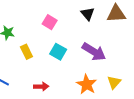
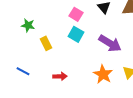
pink square: (50, 22) -> (76, 14), moved
cyan square: (58, 52) -> (76, 34), moved

